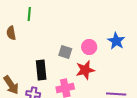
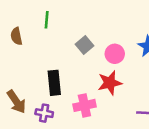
green line: (29, 14) -> (47, 20), moved
gray square: (65, 52) -> (84, 45), moved, turned 32

